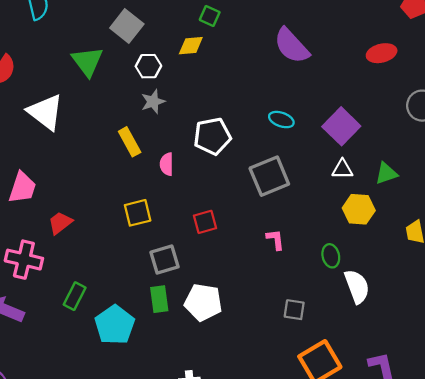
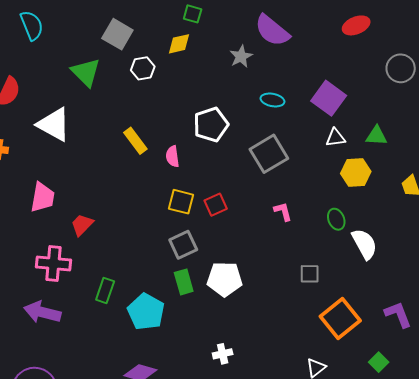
gray star: (153, 102) -> (241, 56), moved
green triangle: (386, 173) -> (377, 136), turned 30
yellow square: (138, 213) -> (181, 202), moved, turned 36

